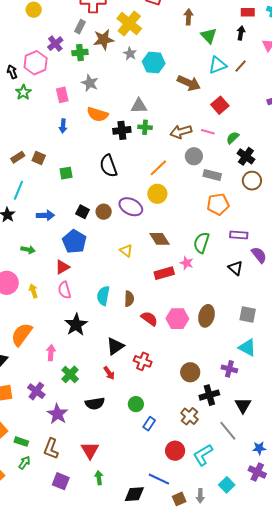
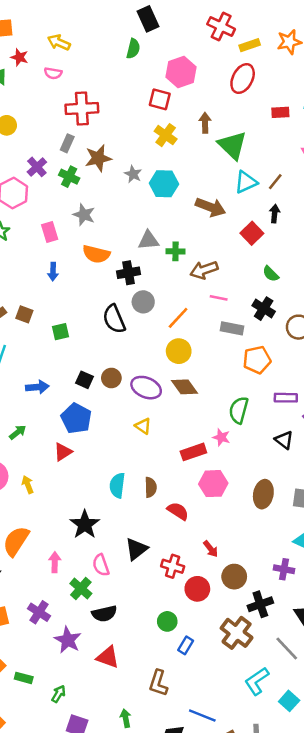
yellow cross: (129, 24) -> (166, 135), moved, size x0.7
black arrow: (241, 33) -> (275, 214), moved
green triangle: (209, 36) -> (232, 145), size x1.4
green cross: (80, 53) -> (69, 177), turned 35
green cross: (145, 127) -> (175, 251), moved
pink line: (208, 132) -> (219, 298), moved
green semicircle: (233, 138) -> (271, 274), turned -88
gray circle: (194, 156) -> (143, 302), moved
black cross: (246, 156) -> (264, 309), moved
gray rectangle: (212, 175) -> (232, 328), moved
purple ellipse: (131, 207) -> (146, 388), moved
brown diamond: (160, 239) -> (184, 387), moved
green arrow: (28, 250) -> (18, 432), turned -48
pink semicircle: (64, 290) -> (101, 565), moved
brown ellipse: (206, 316) -> (263, 494), moved
pink hexagon: (177, 319) -> (213, 484), moved
red arrow: (109, 373) -> (211, 549), moved
black semicircle: (95, 403) -> (104, 614), moved
brown cross: (189, 416) -> (237, 633), size x1.4
brown L-shape: (51, 449) -> (158, 683), moved
red triangle: (90, 450) -> (108, 657), moved, turned -36
red circle: (175, 451) -> (197, 589), moved
green arrow: (24, 463) -> (59, 694), moved
cyan square: (227, 485) -> (289, 701), moved

